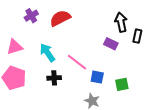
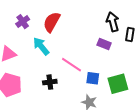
red semicircle: (60, 18) -> (52, 22), turned -30
cyan arrow: (47, 53) -> (41, 46), moved
green square: (122, 84) -> (118, 84), size x1.5

